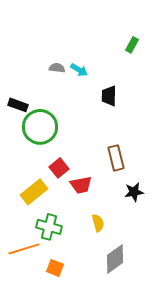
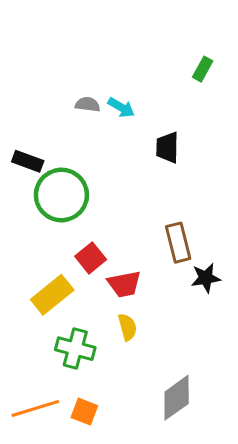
black star: (134, 192) -> (206, 278), moved
yellow semicircle: (98, 223) -> (127, 327), moved
orange line: (24, 249) -> (35, 408), moved

